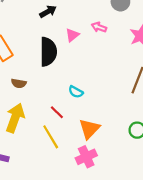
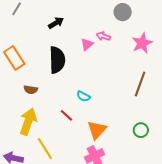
pink triangle: (72, 35) -> (87, 44), moved
yellow line: (51, 137) -> (45, 148), moved

